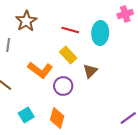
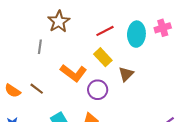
pink cross: (125, 14) -> (163, 28), moved
red line: (70, 30) -> (105, 31), turned -42

